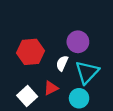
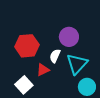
red triangle: (51, 88) -> (43, 70), moved
cyan circle: (79, 98) -> (87, 87), moved

